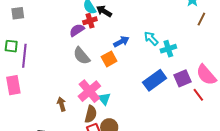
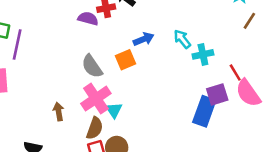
purple semicircle: (77, 30) -> (88, 19), turned 42
gray semicircle: (82, 56) -> (92, 66), moved
blue rectangle: (155, 80) -> (204, 111), moved, turned -40
red line: (198, 95) -> (235, 72), moved

